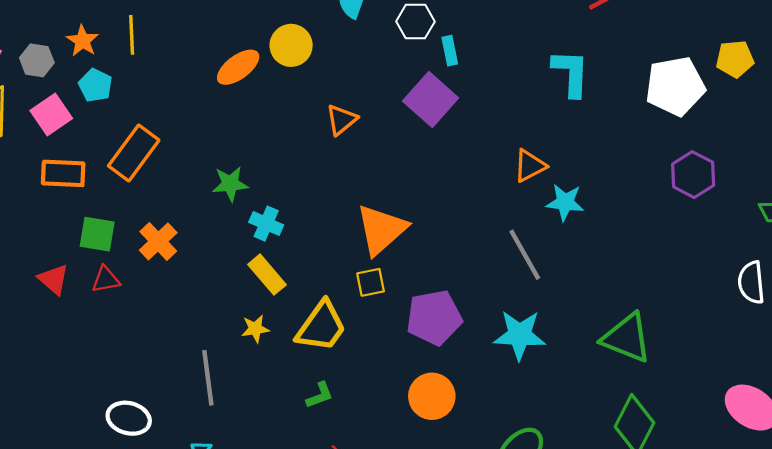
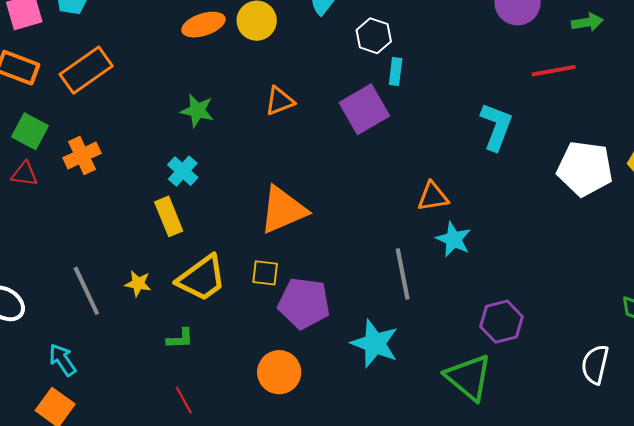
purple hexagon: (693, 175) -> (502, 322), moved
green star: (230, 184) -> (197, 111), moved
yellow square: (371, 282) -> (265, 273), moved
yellow star: (255, 329) -> (138, 284), moved
gray line: (208, 378) -> (86, 291), turned -36

